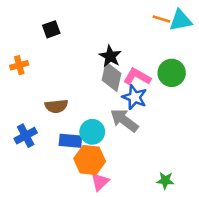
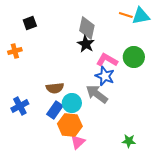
black square: (51, 29) -> (30, 23), moved
gray diamond: (111, 77) -> (87, 28), moved
brown semicircle: (56, 106) -> (55, 88), moved
blue rectangle: (70, 141) -> (55, 110), turned -60

